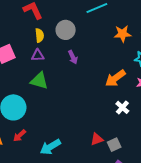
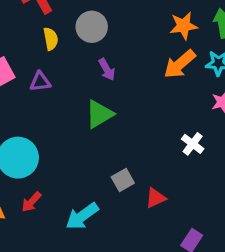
purple triangle: (38, 55) -> (40, 82), moved
orange arrow: (115, 78) -> (180, 64), moved
green triangle: (39, 81) -> (99, 114), moved, turned -42
gray square: (114, 145) -> (123, 180), moved

